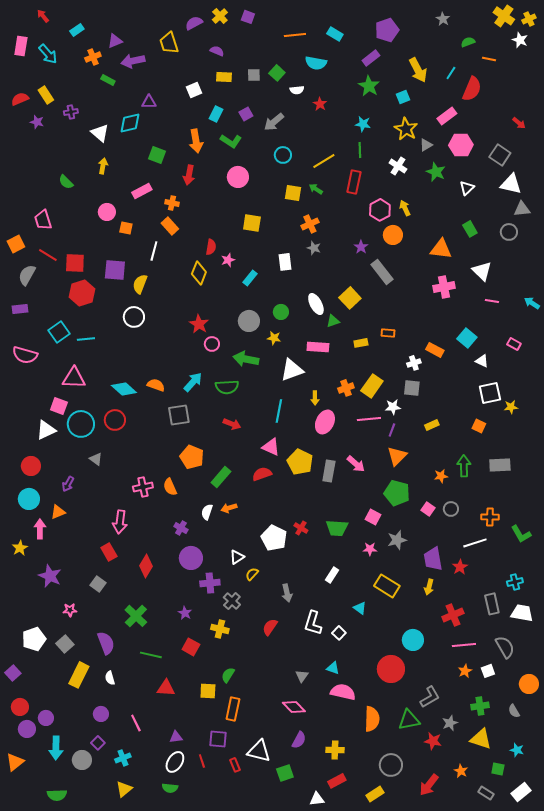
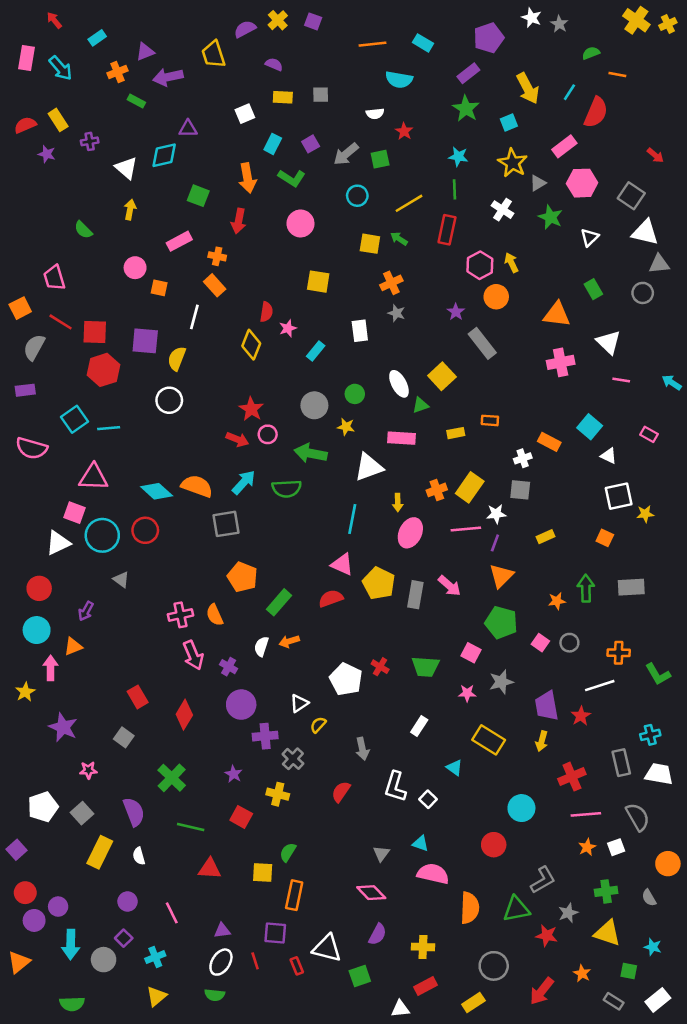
white star: (520, 40) -> (532, 18), moved
green square: (277, 73) -> (380, 159), moved, turned 35
orange semicircle: (156, 385) -> (197, 486), size x1.4
red arrow: (232, 424) -> (237, 439), moved
pink arrow: (120, 522) -> (193, 655), moved, turned -30
red circle: (391, 669) -> (494, 845), size x0.7

